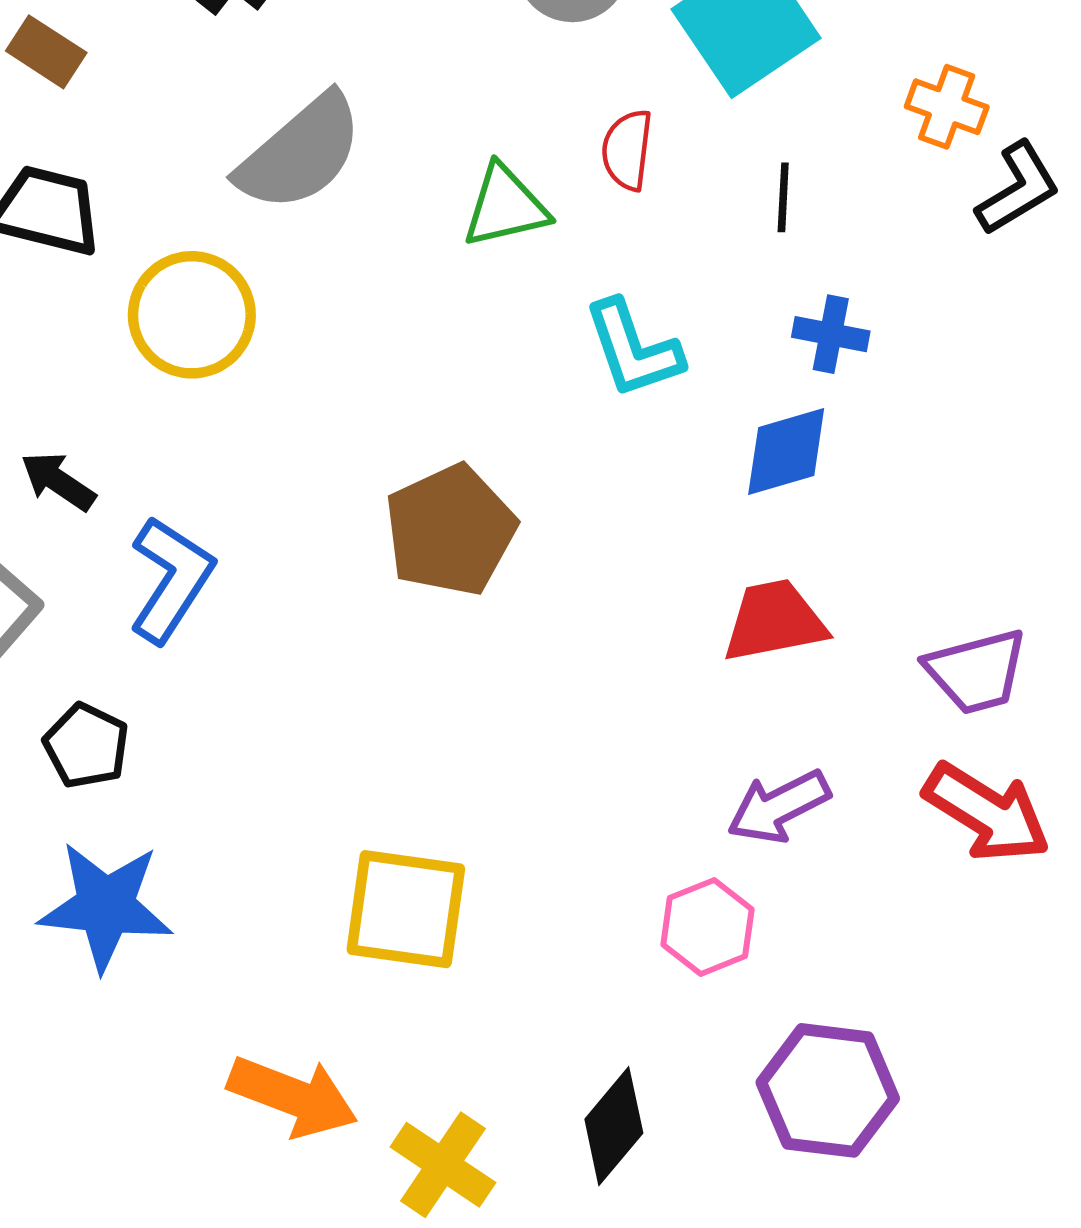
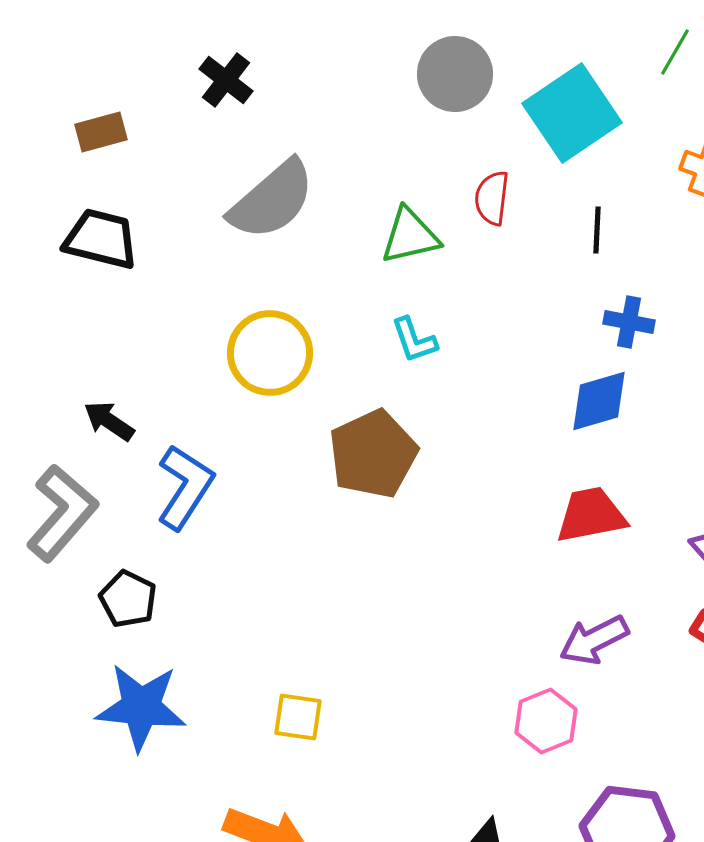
brown rectangle: (46, 52) -> (101, 132), turned -48
yellow circle: (192, 315) -> (270, 353), moved
cyan L-shape: (633, 349) -> (414, 340), moved, size x0.7
yellow square: (406, 909) -> (298, 717), moved, size x0.6

